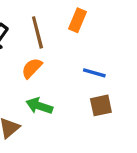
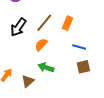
orange rectangle: (77, 20) -> (67, 23), moved
brown line: (37, 32) -> (44, 23), turned 54

